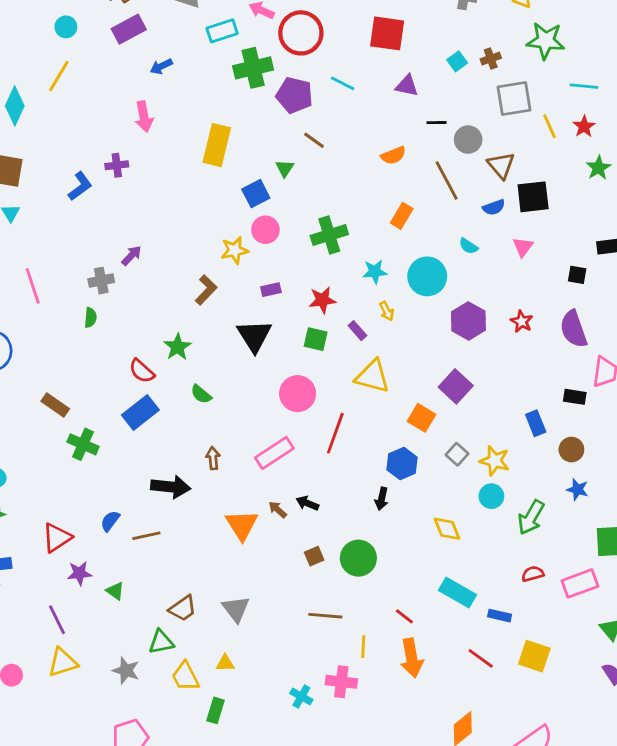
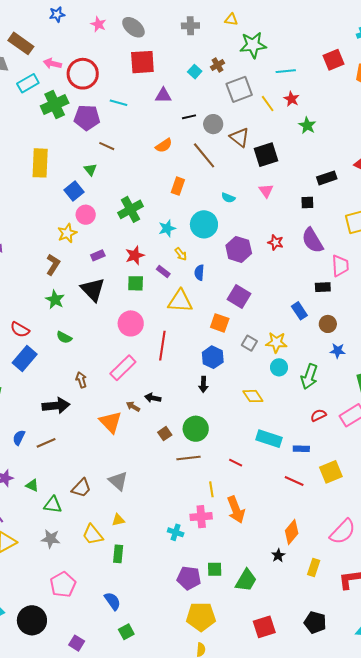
blue semicircle: (494, 207) -> (199, 273), moved, turned 126
green star: (178, 347) -> (55, 300), moved
brown line: (325, 616) -> (188, 458), moved
green triangle: (161, 642) -> (53, 505), moved, turned 30
yellow square: (534, 656) -> (331, 472), turned -30
orange arrow: (412, 658) -> (236, 510), moved

